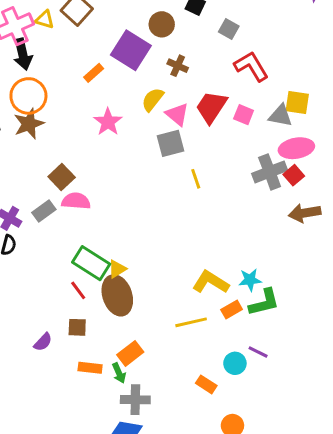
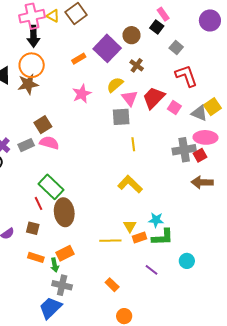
yellow square: (297, 102) -> (212, 107), turned 36
yellow triangle: (117, 269) -> (130, 226), moved, turned -40
yellow L-shape: (211, 282) -> (130, 184), moved
cyan circle: (235, 363) -> (187, 261), moved

